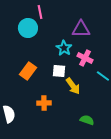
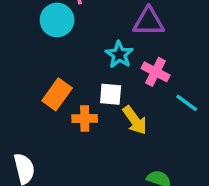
orange cross: (44, 103) -> (85, 119), moved

